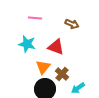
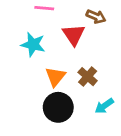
red triangle: (56, 47) -> (74, 35), moved, turned 36
brown cross: (62, 74) -> (88, 77), moved

